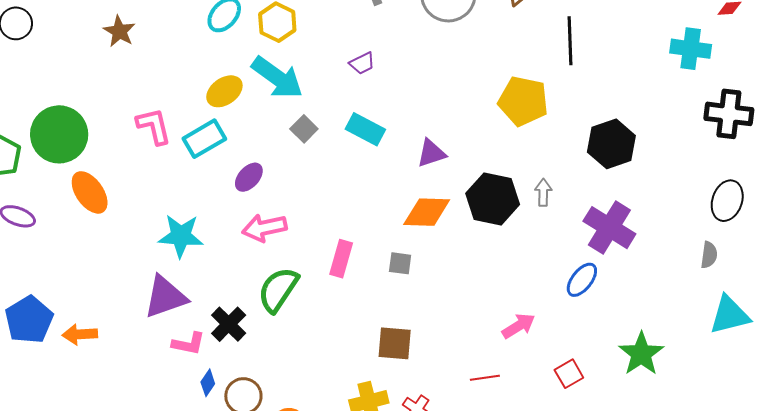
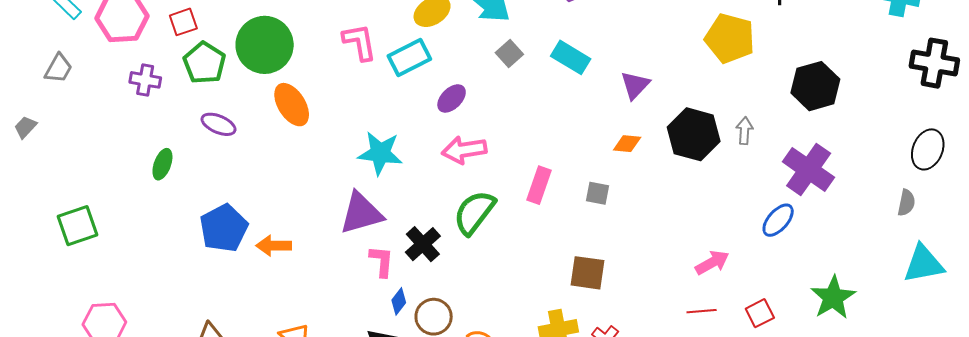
purple triangle: (431, 153) -> (635, 85), turned -32
orange diamond: (427, 212) -> (627, 144), size x0.6
pink L-shape: (188, 344) -> (382, 261), turned -100
red line: (485, 378) -> (702, 311), moved

